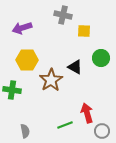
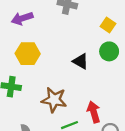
yellow square: (84, 31) -> (108, 25), moved, turned 32
brown star: (51, 80) -> (54, 100), moved, turned -30

